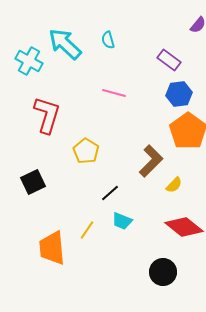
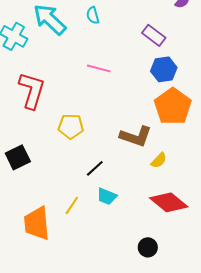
yellow pentagon: (86, 151) -> (71, 126), turned -30
brown L-shape: (151, 161) -> (136, 136), turned 64
black circle: (163, 272) -> (148, 247), size x0.7

